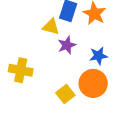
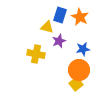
yellow cross: (21, 70) -> (36, 54), moved
yellow square: (65, 94) -> (76, 84), moved

